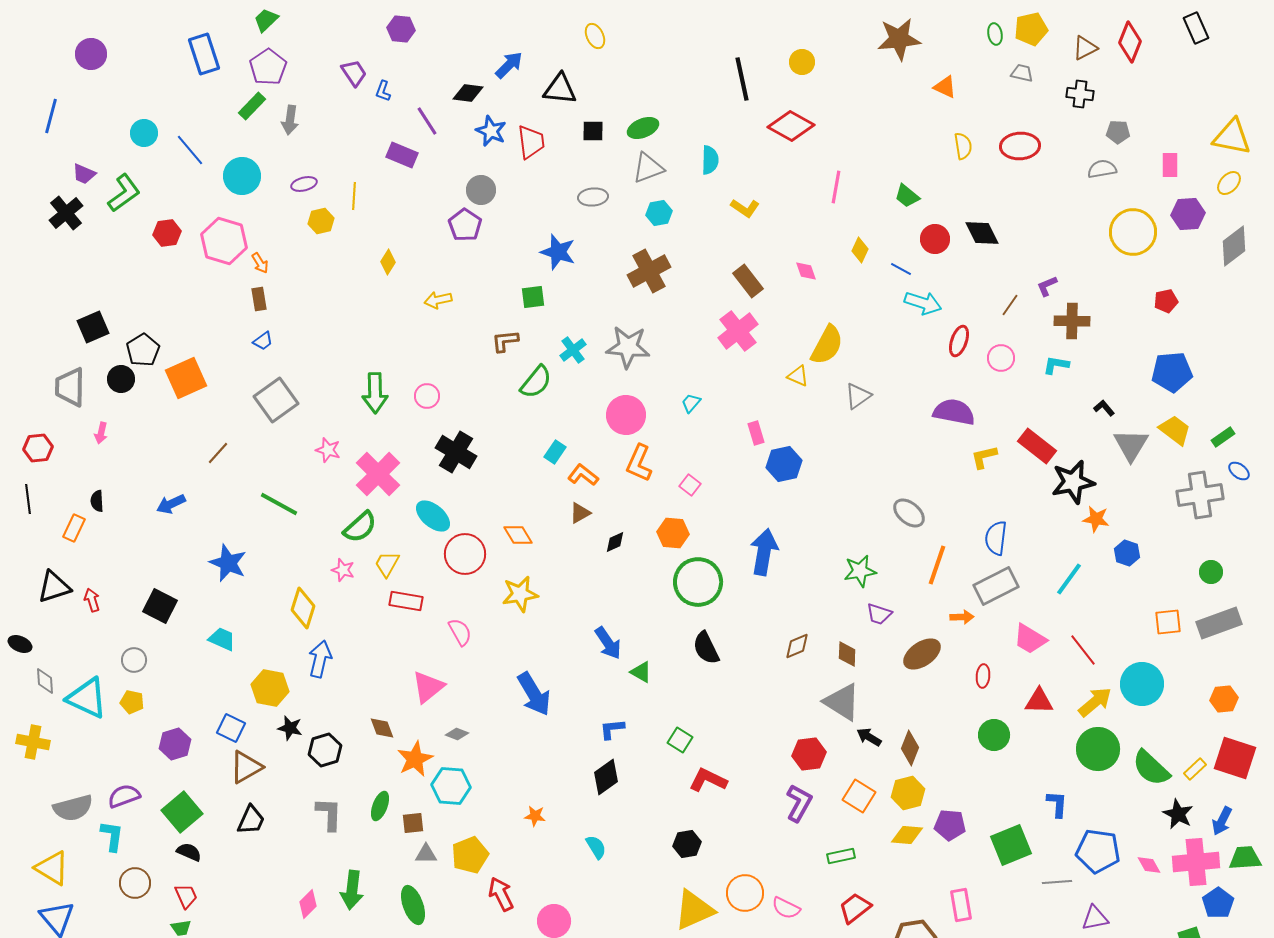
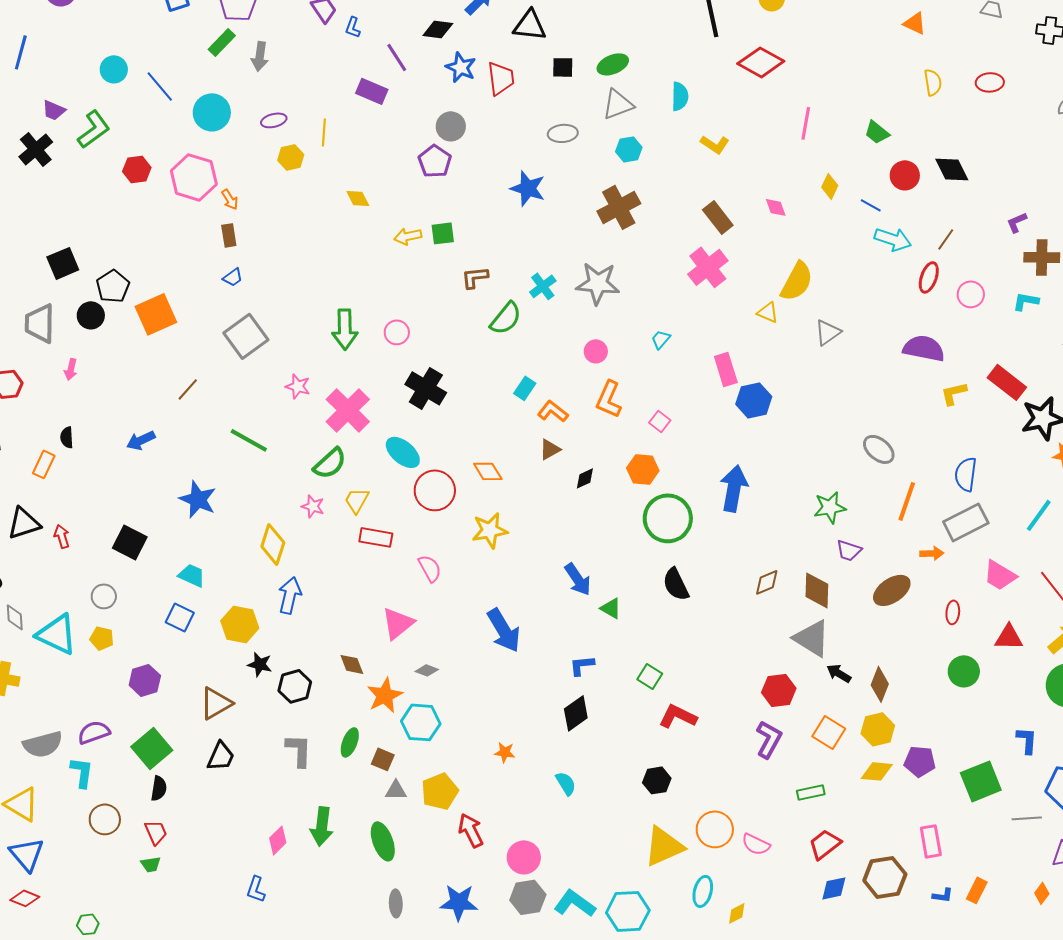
red ellipse: (1020, 146) -> (990, 82), size x0.7
yellow diamond: (388, 262) -> (358, 198), turned -60
green square: (533, 297) -> (443, 233), moved
brown line: (1010, 305) -> (946, 239), moved
pink circle: (626, 415) -> (596, 351), size x0.6
pink rectangle: (756, 433) -> (726, 369), size x1.4
brown diamond: (847, 654) -> (817, 590), size x1.4
blue square: (231, 728) -> (180, 617), moved
brown square: (413, 823) -> (383, 759), turned 30
black semicircle: (189, 852) -> (159, 788), turned 75

